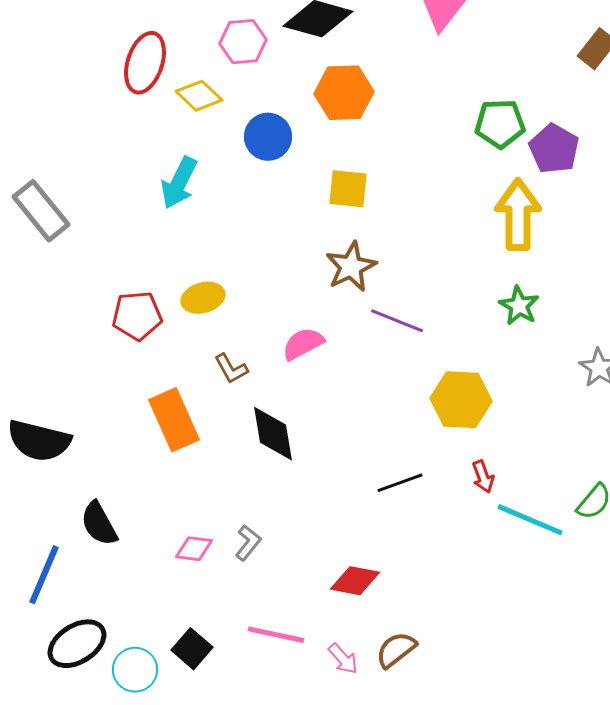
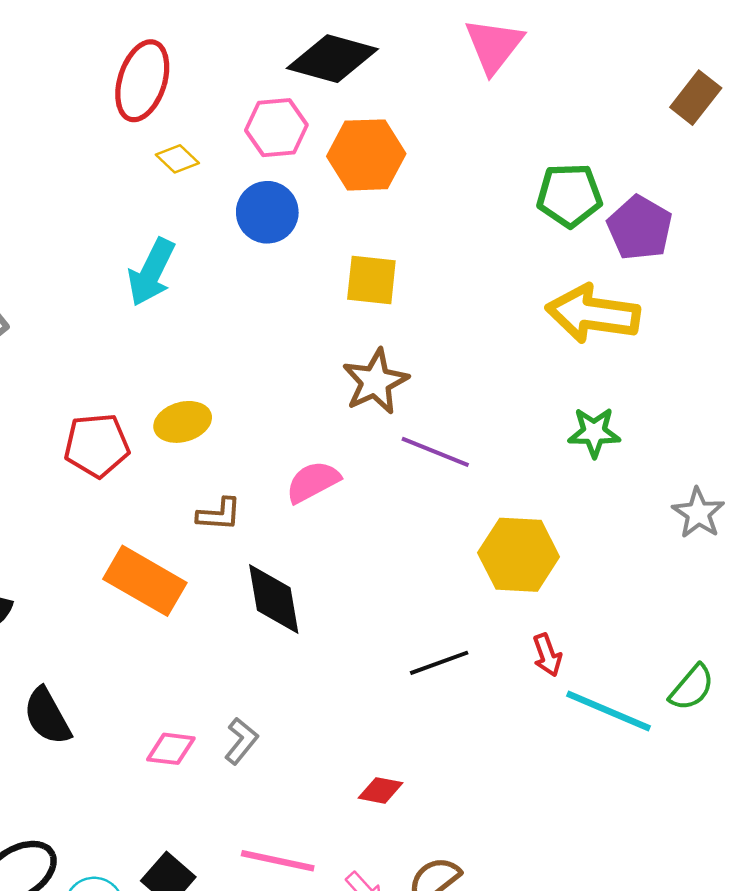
pink hexagon: (243, 42) -> (276, 128), moved
red ellipse: (145, 63) -> (142, 81), moved
yellow diamond: (199, 96) -> (177, 159), size x0.7
yellow arrow: (518, 215) -> (593, 314), turned -82
green star: (519, 306) -> (594, 432), turned -30
brown L-shape: (231, 369) -> (219, 514), turned -57
orange rectangle: (174, 420) -> (145, 581), turned -36
red diamond: (355, 581) -> (381, 790), size x0.7

